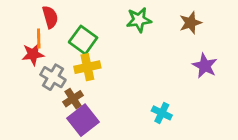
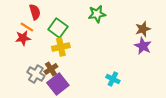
brown star: (190, 23) -> (143, 29), moved
orange line: (39, 38) -> (27, 27), turned -56
gray cross: (53, 77) -> (36, 74), moved

